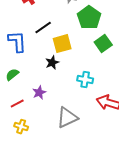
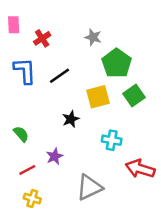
blue L-shape: (17, 42) -> (25, 71), moved
yellow square: (62, 44) -> (98, 97), moved
green semicircle: (12, 75) -> (21, 134), turned 88

